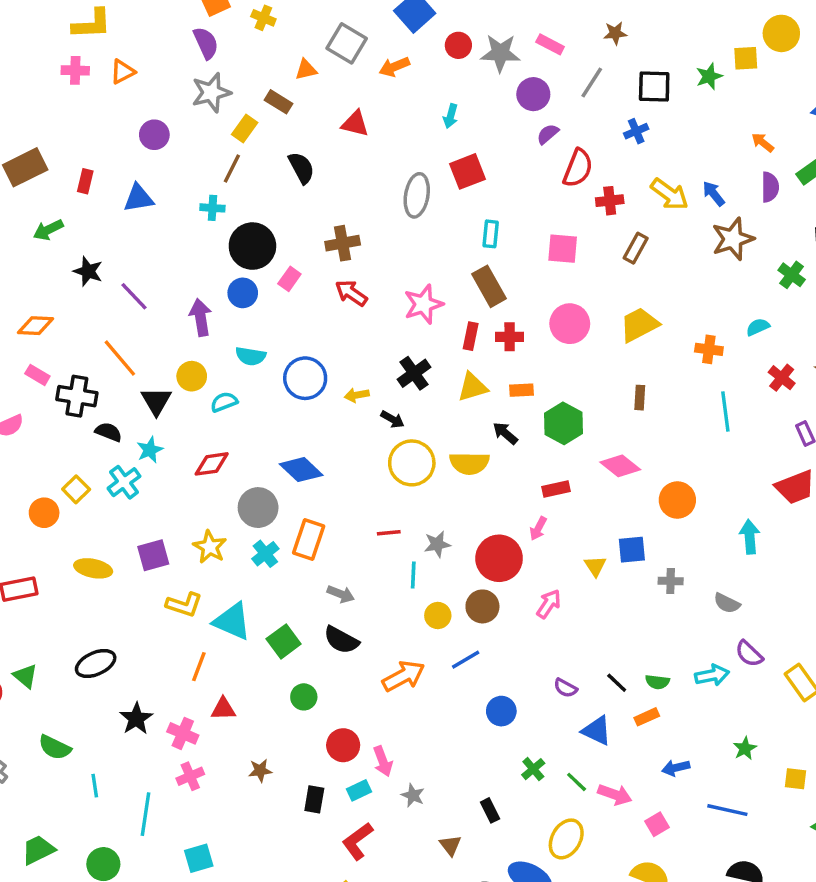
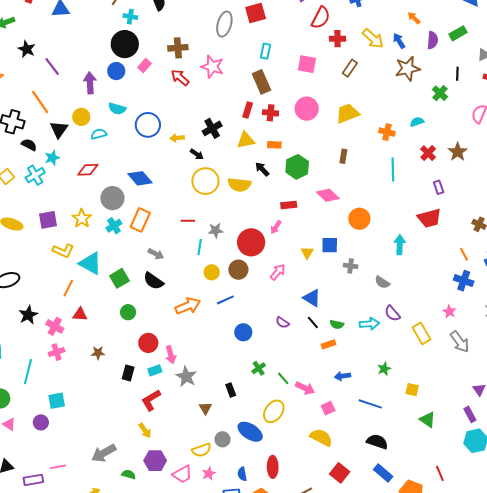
orange arrow: (763, 142) -> (414, 18), moved
cyan cross: (212, 208) -> (130, 17), moved
pink star: (423, 304) -> (212, 67), moved, turned 30
blue triangle: (597, 731) -> (312, 298), moved
gray star: (413, 795) -> (186, 377), size x1.5

